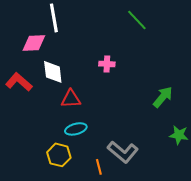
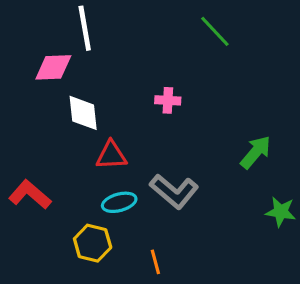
red L-shape: (19, 82) -> (30, 194), moved
gray L-shape: (123, 152) -> (174, 191), moved

